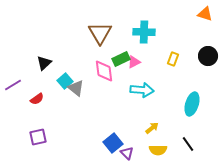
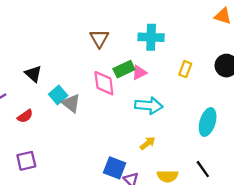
brown triangle: (100, 33) -> (99, 38), size x0.7
black triangle: (44, 63) -> (33, 74), turned -35
yellow arrow: (152, 128) -> (148, 143), moved
blue square: (113, 143) -> (115, 168), turned -30

